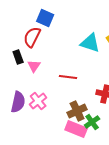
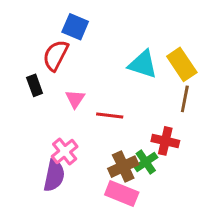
pink triangle: (34, 66) -> (75, 99), moved
purple semicircle: (18, 102) -> (54, 176), moved
green cross: (92, 122) -> (146, 162), moved

